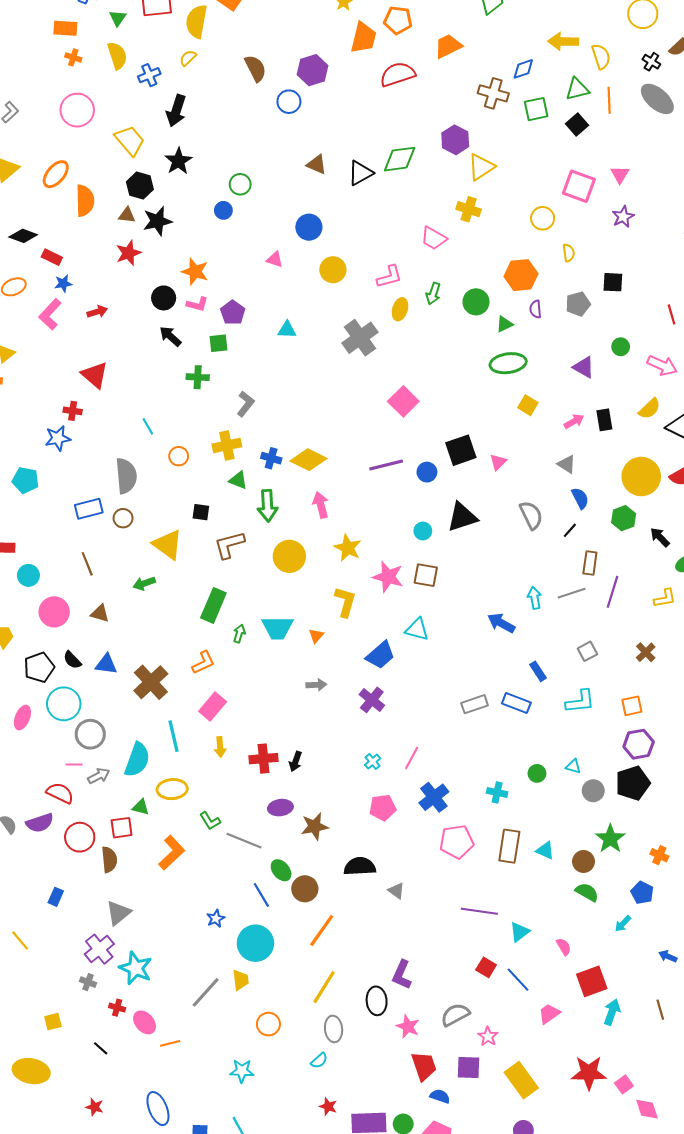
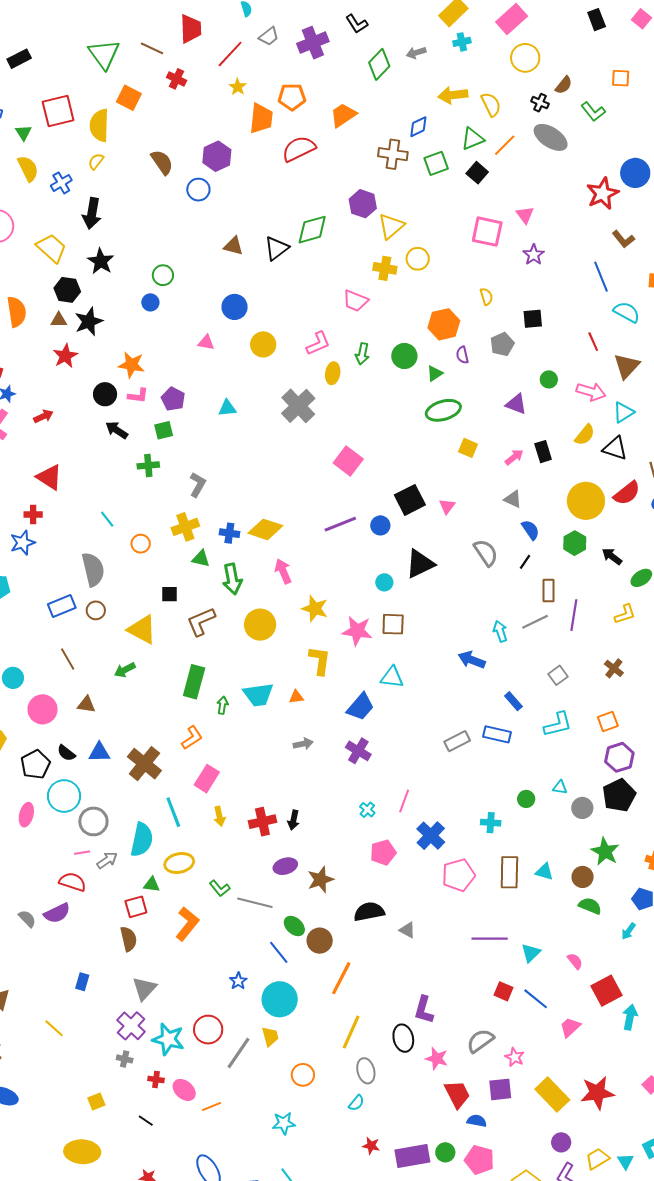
orange line: (609, 100) -> (505, 145), turned 55
yellow circle: (543, 218) -> (418, 259), moved
orange triangle: (316, 636) -> (296, 697), turned 49
red circle: (80, 837) -> (208, 1030), moved
red star: (589, 1073) -> (597, 1093), moved

